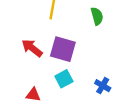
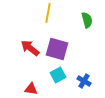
blue cross: (103, 86) -> (84, 81), moved

